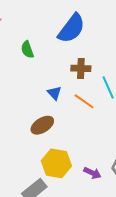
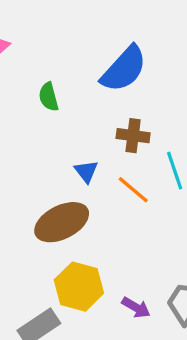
brown ellipse: (42, 125) -> (62, 222), size x1.4

